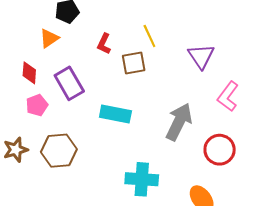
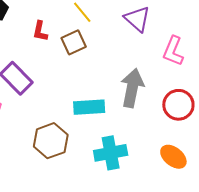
cyan rectangle: (115, 114) -> (89, 107), moved
brown hexagon: (59, 151) -> (51, 141), moved

